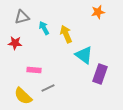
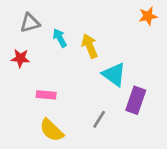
orange star: (98, 12) -> (148, 16), moved
gray line: (48, 88) -> (99, 119), moved, turned -32
yellow semicircle: (23, 96) -> (52, 130), moved

